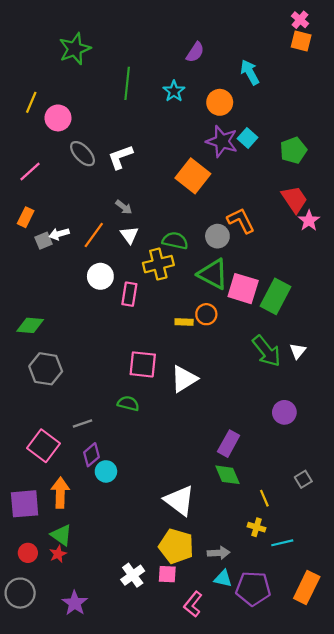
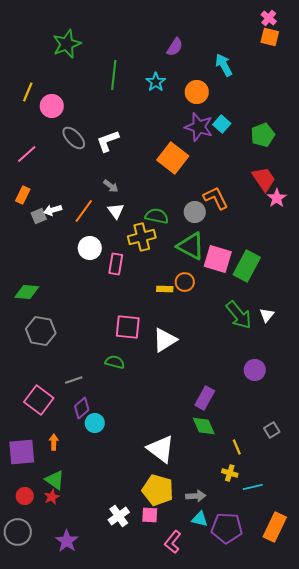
orange arrow: (60, 493) -> (54, 442), size x0.6

